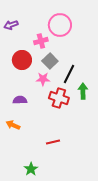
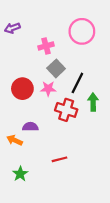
pink circle: (60, 25) -> (82, 31), moved
red circle: (22, 60) -> (22, 89), moved
purple semicircle: (20, 100) -> (30, 127), moved
green star: (31, 169) -> (20, 174), moved

